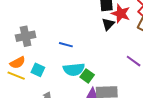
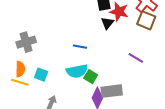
blue line: (66, 45) -> (80, 47), moved
orange semicircle: (18, 63) -> (20, 69), turned -56

